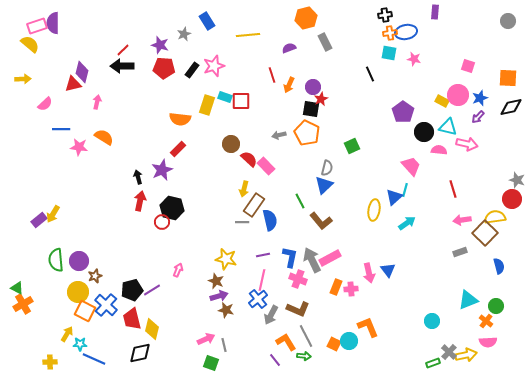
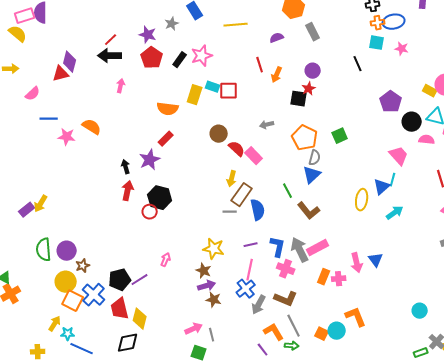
red pentagon: (164, 68) -> (152, 58), turned 30
purple circle: (313, 87) -> (313, 71), moved
pink arrow: (97, 102) -> (121, 86), moved
orange pentagon: (307, 133) -> (305, 138), moved

